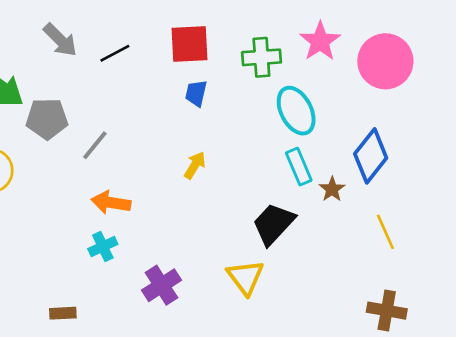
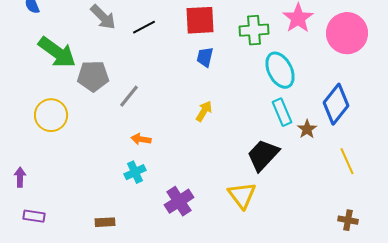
orange arrow: (111, 203) -> (141, 139), size x0.7
brown cross: (387, 311) -> (348, 220), size x0.7

